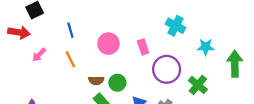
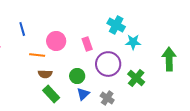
cyan star: (206, 47) -> (133, 42), moved
orange line: (70, 59) -> (37, 55), moved, turned -56
green circle: (117, 83) -> (77, 76), moved

